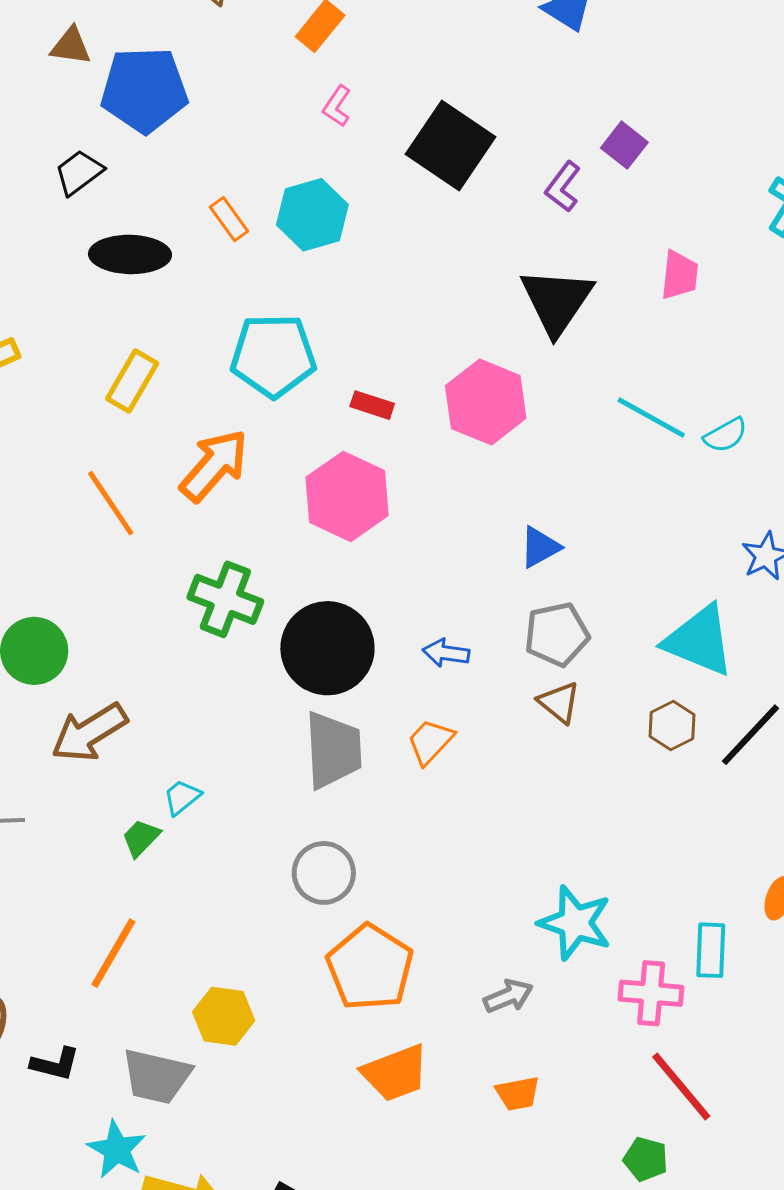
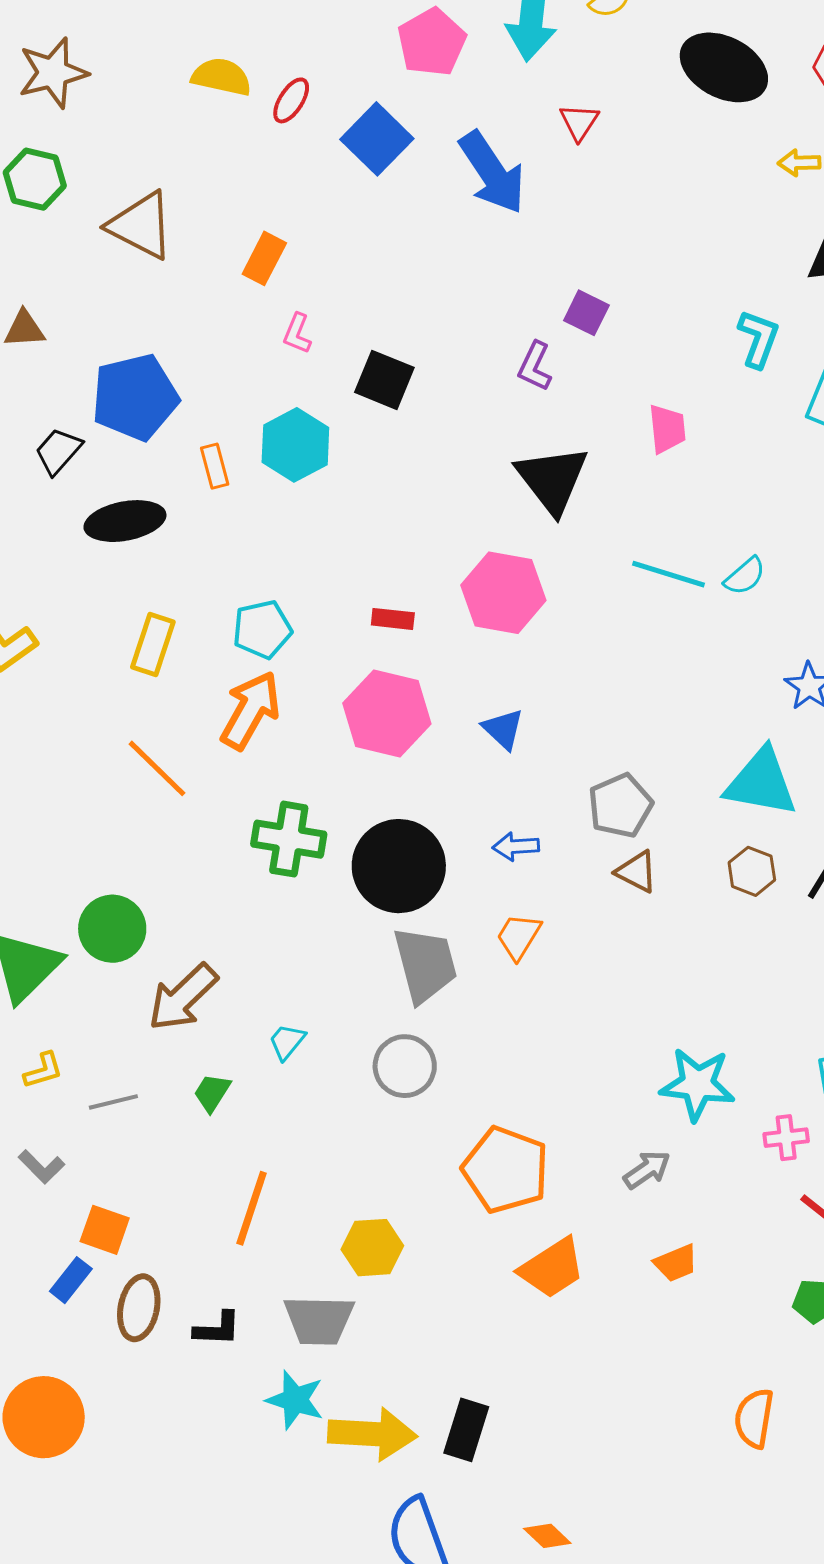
blue pentagon: (144, 90) -> (135, 397), moved
black square: (451, 146) -> (384, 380), moved, size x0.7
orange rectangle: (229, 219) -> (215, 466), turned 33
cyan pentagon: (273, 356) -> (262, 629), moved, size x0.7
blue triangle: (540, 547) -> (503, 729), moved, turned -36
green trapezoid: (141, 838) -> (212, 1093), moved
gray circle: (324, 873) -> (405, 1066), moved
pink cross: (651, 993) -> (786, 1138), size x0.7

